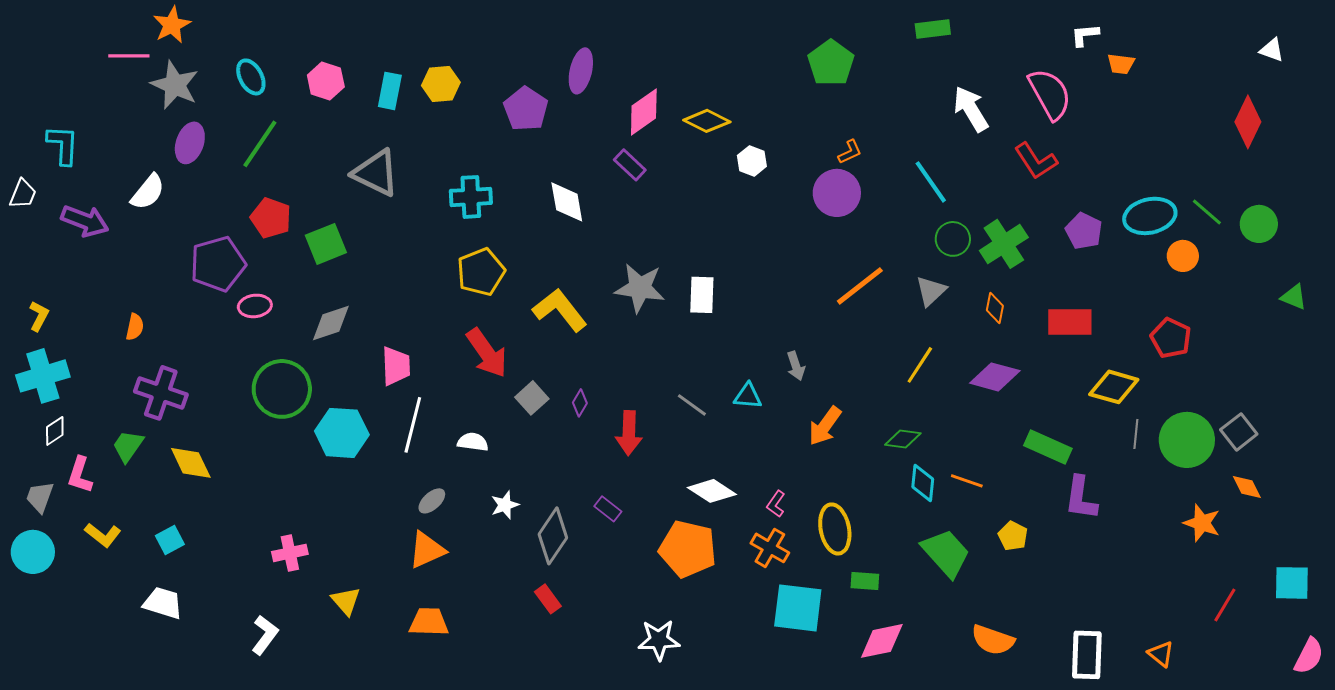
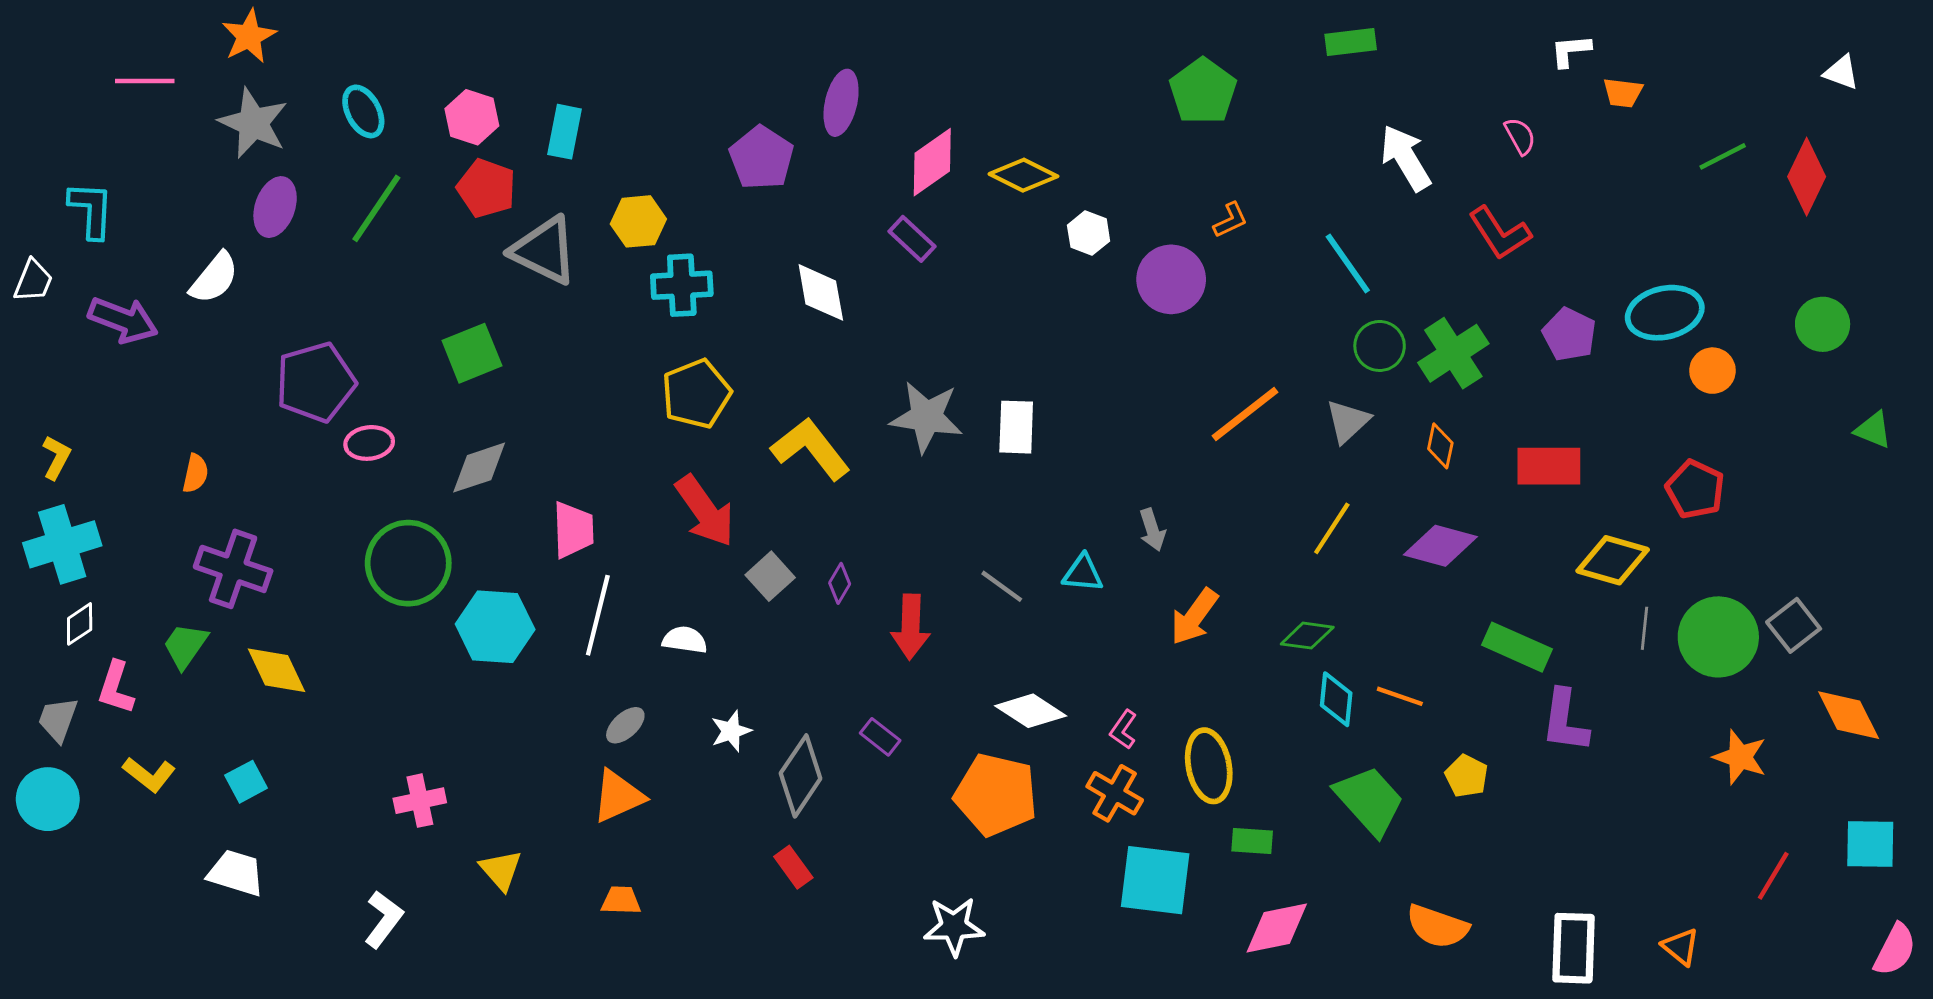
pink line: (129, 56) -> (145, 81), moved
yellow hexagon: (441, 84) -> (638, 221), moved
pink semicircle: (1050, 94) -> (1520, 136), size x0.5
purple circle: (837, 193) -> (1171, 279), moved
green line: (1207, 212) -> (1723, 156), moved, turned -68
red pentagon: (271, 218) -> (486, 188), moved
orange diamond: (1247, 487) -> (1849, 715), moved, size x1.5
orange trapezoid: (429, 622) -> (621, 900), size x0.7

